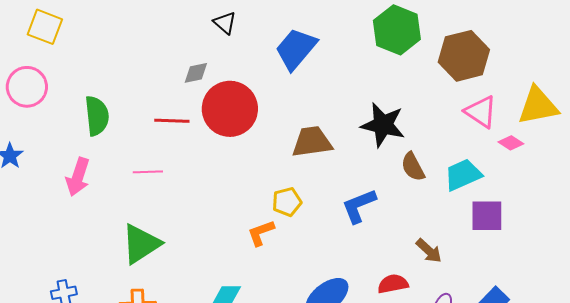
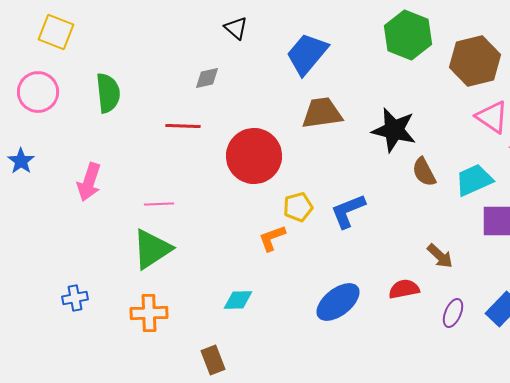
red circle: (230, 109) -> (254, 156), moved
green semicircle: (97, 116) -> (108, 93), moved
brown trapezoid: (312, 142) -> (322, 113), moved
pink line: (148, 172) -> (159, 204), moved
blue L-shape: (359, 206) -> (348, 211), moved

